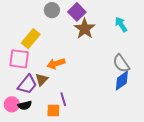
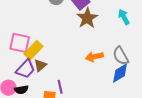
yellow rectangle: (31, 39) -> (34, 50), moved
orange arrow: (56, 64) -> (94, 57), moved

